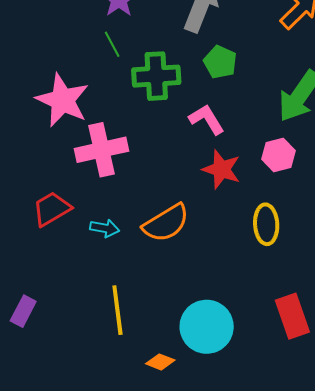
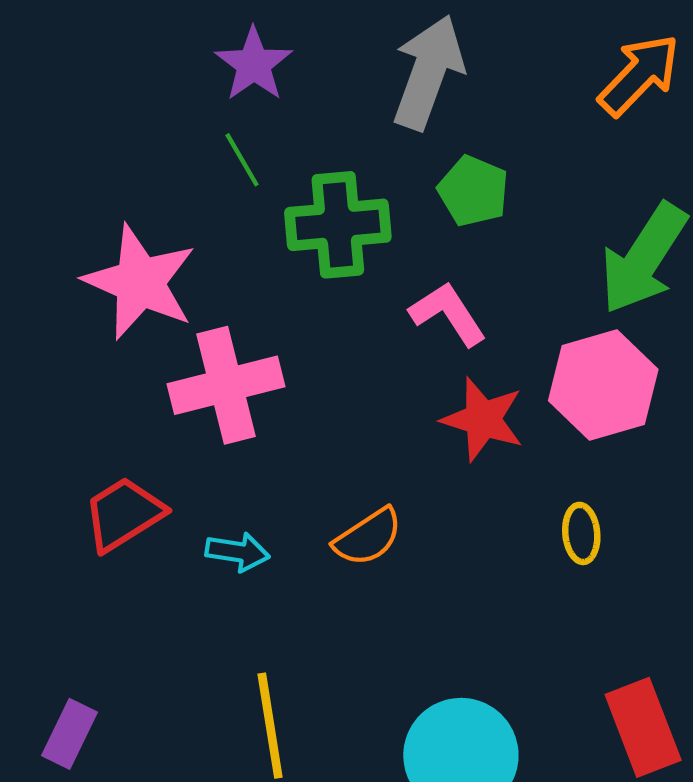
pink hexagon: (279, 155) -> (603, 385), size x1.5
orange semicircle: (166, 223) -> (368, 537), size x0.7
yellow ellipse: (266, 224) -> (581, 533), size x0.7

